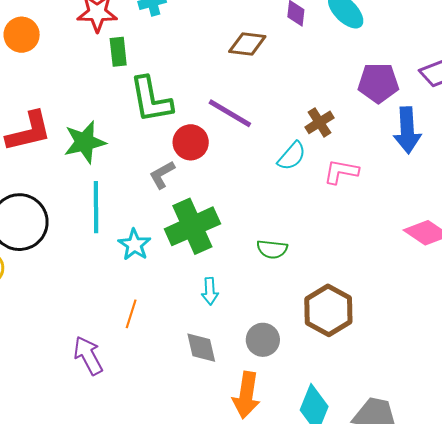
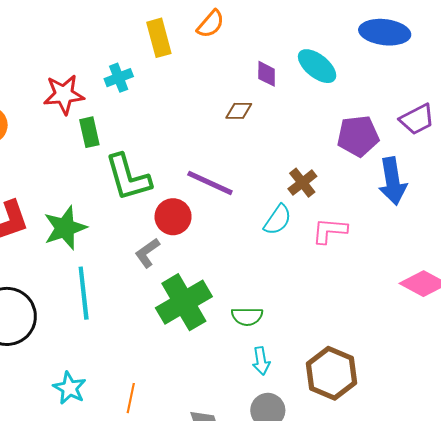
brown diamond: (247, 44) -> (239, 111), moved, size x0.7
cyan star: (134, 245) -> (69, 388), moved
green semicircle: (272, 249) -> (247, 316), moved
cyan arrow: (210, 291) -> (261, 361), moved

